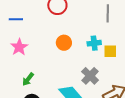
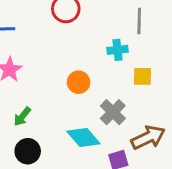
orange circle: (64, 43) -> (79, 82), moved
cyan cross: (94, 43) -> (117, 50), moved

